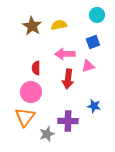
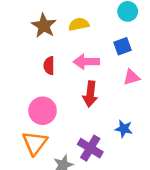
pink triangle: (88, 66) -> (132, 77), moved
red semicircle: (36, 68) -> (49, 66), moved
purple cross: (68, 121) -> (90, 148), turned 30

